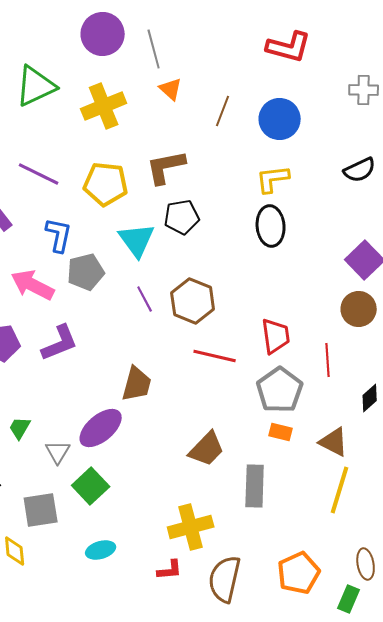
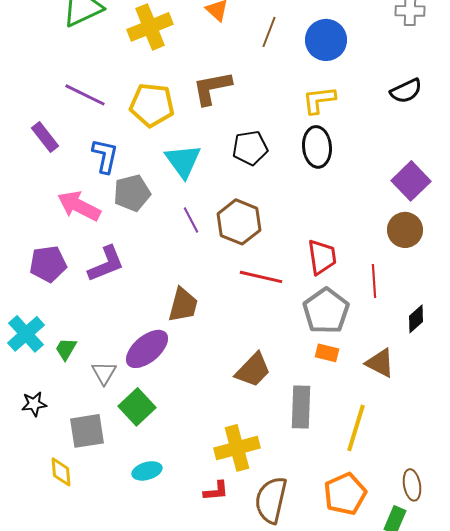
black pentagon: (182, 217) -> (250, 148), moved
yellow line: (340, 490) -> (356, 428), moved

